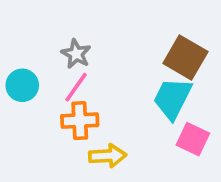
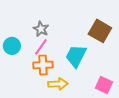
cyan trapezoid: (172, 98) -> (76, 56), moved
pink square: (193, 139) -> (104, 85), moved

